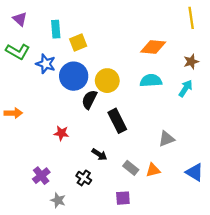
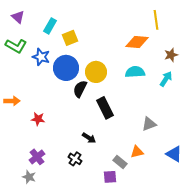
yellow line: (191, 18) -> (156, 20), moved
cyan rectangle: (56, 29) -> (50, 26), turned 35
red star: (61, 133) -> (38, 119), moved
gray rectangle: (131, 168) -> (120, 162), moved
gray star: (58, 200) -> (29, 177), moved

